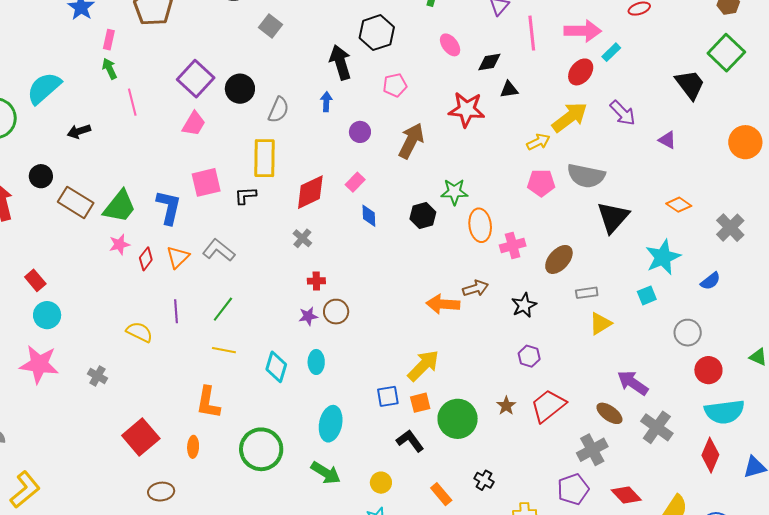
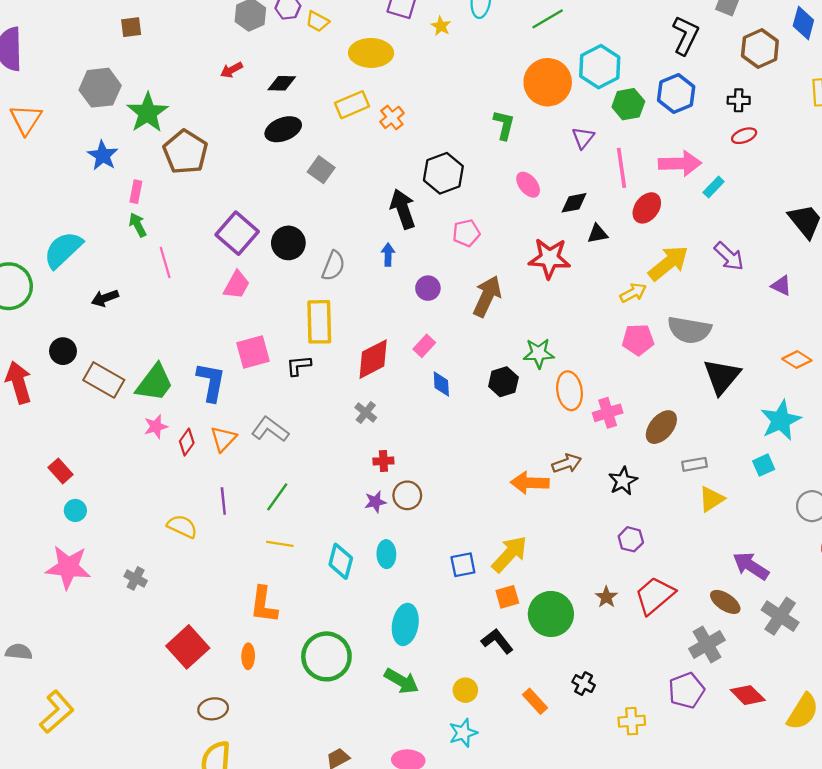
red ellipse: (581, 72) -> (647, 208), moved
cyan circle: (47, 315) -> (75, 510), size x0.7
blue square: (388, 396) -> (463, 565), moved

